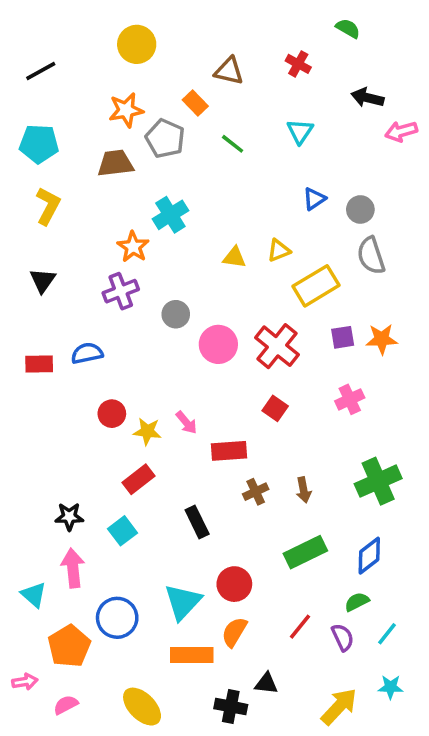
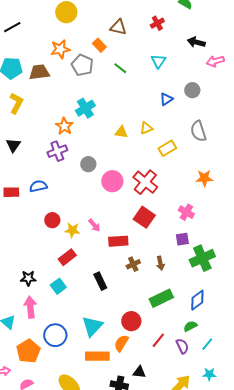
red cross: (298, 64) -> (157, 23), turned 32
brown trapezoid: (115, 163) -> (39, 72), moved
gray circle: (360, 209) -> (192, 90), moved
yellow rectangle: (316, 286) -> (167, 148), size x0.7
purple square: (343, 337) -> (182, 239), moved
pink cross: (350, 399) -> (186, 212), turned -35
red square: (275, 408) -> (144, 217), size x1.5
red circle: (234, 584) -> (131, 321), moved

